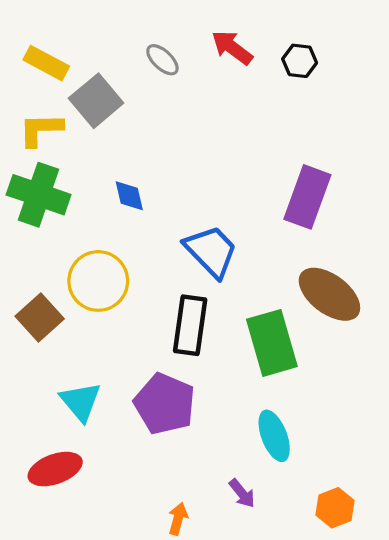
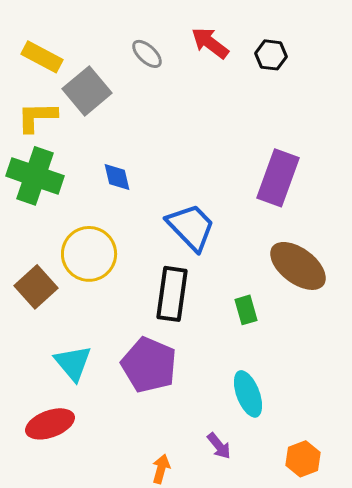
green rectangle: (272, 343) -> (246, 310), size x0.5

